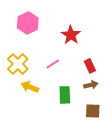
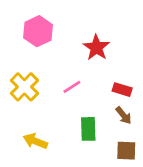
red rectangle: (90, 66) -> (122, 90), turned -48
brown arrow: (91, 85) -> (124, 115), turned 64
yellow arrow: (30, 87) -> (35, 141), moved

